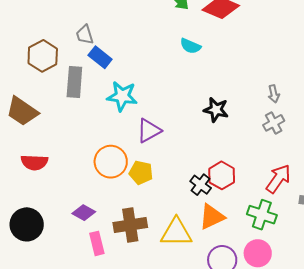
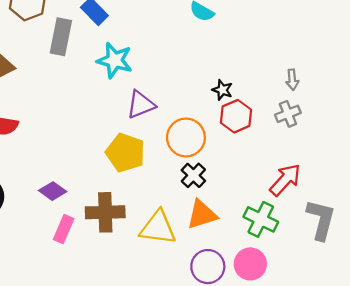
black star: (216, 110) -> (222, 90), size x0.7
orange circle: (111, 162) -> (186, 137), moved
yellow pentagon: (141, 173) -> (125, 153), size x1.4
red hexagon: (222, 175) -> (236, 116), moved
pink rectangle: (97, 243) -> (64, 229), turned 30

